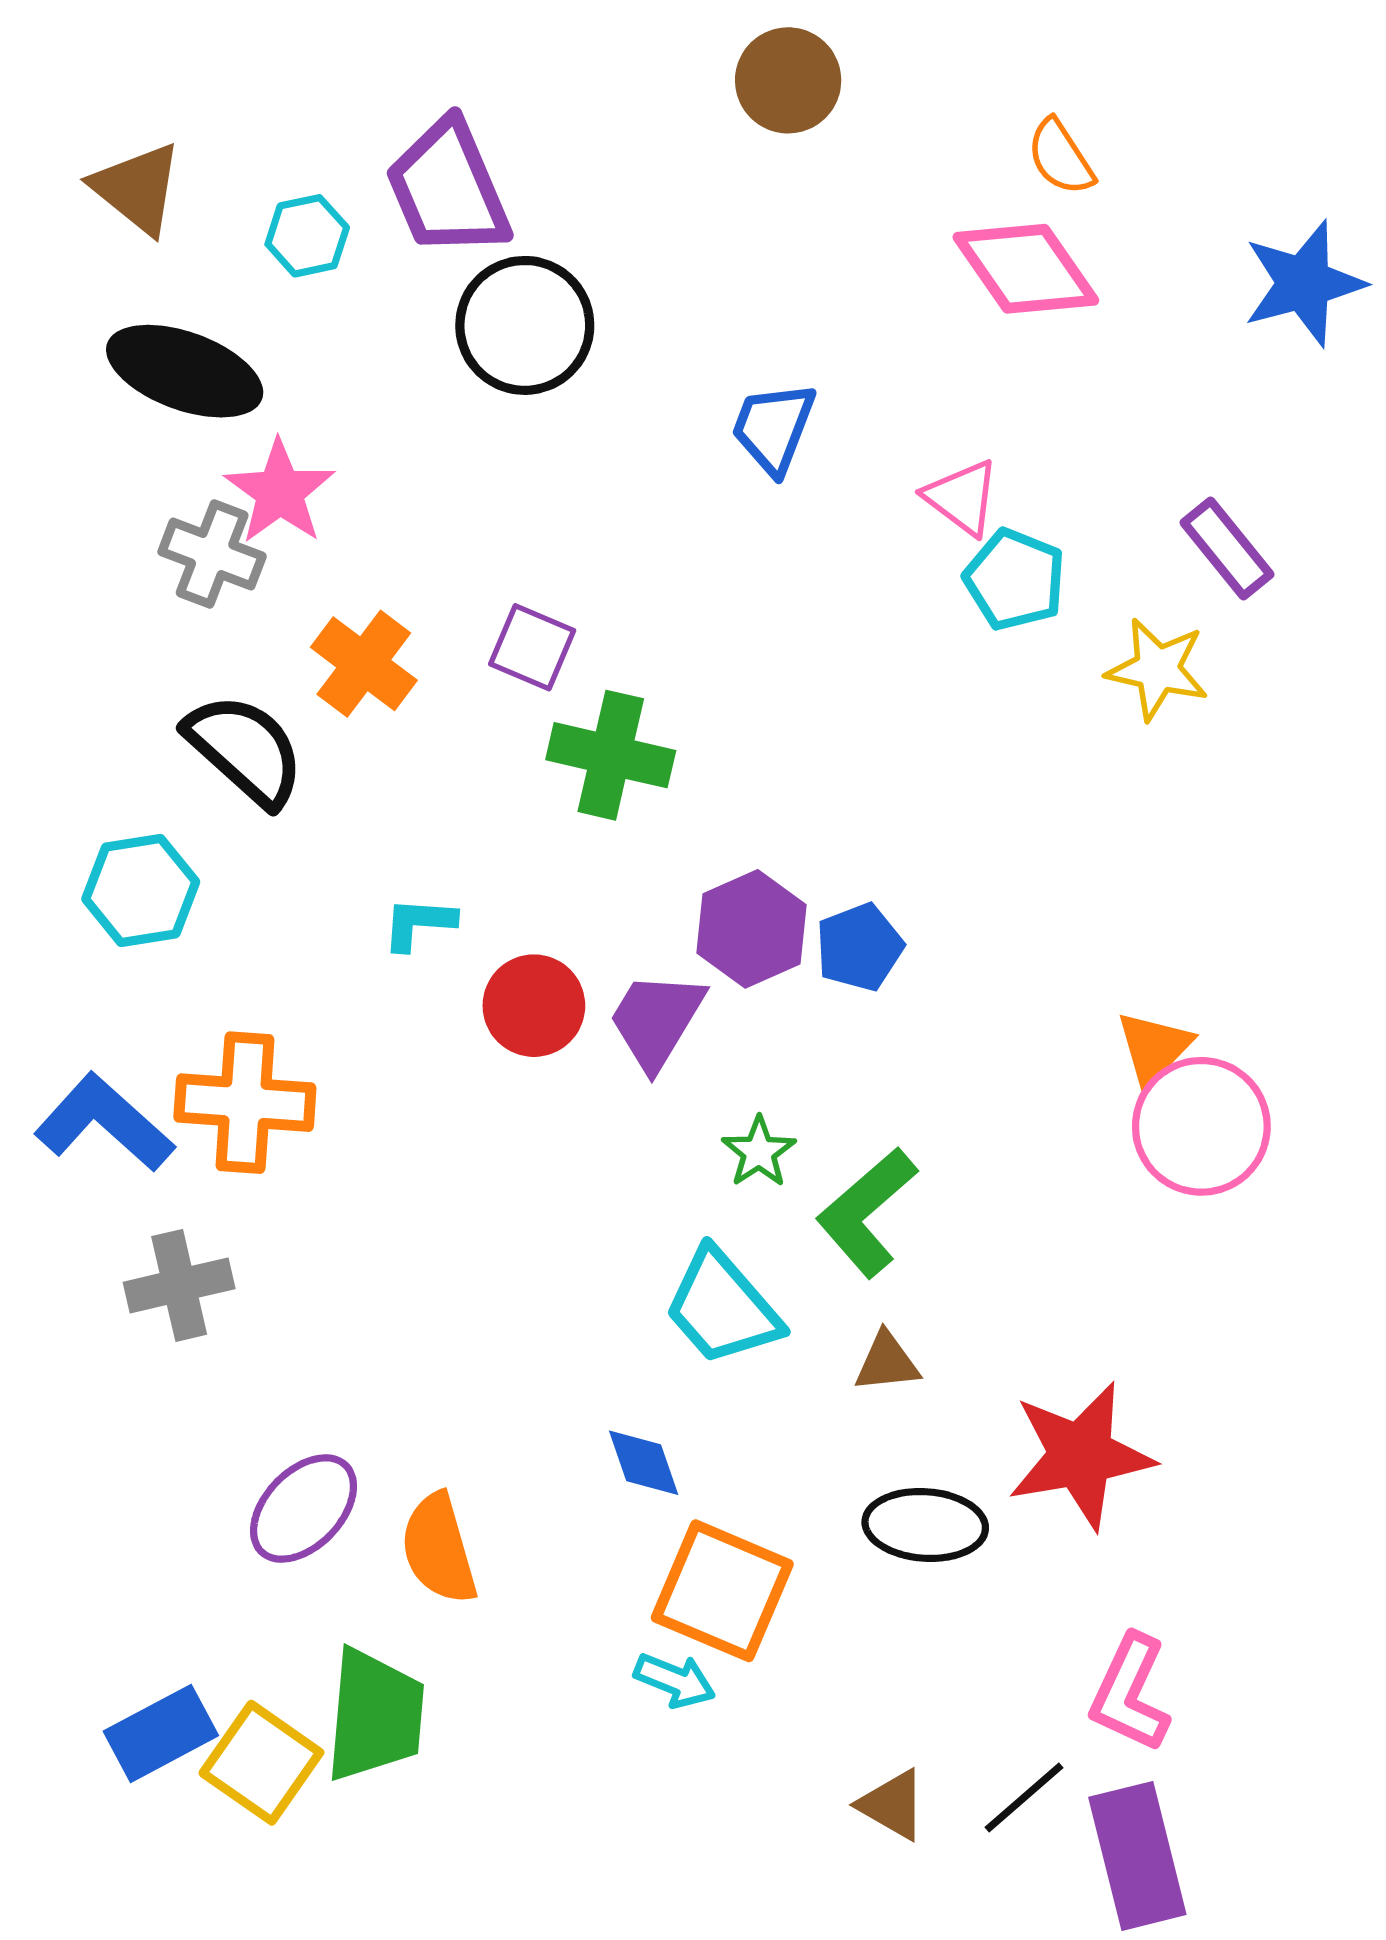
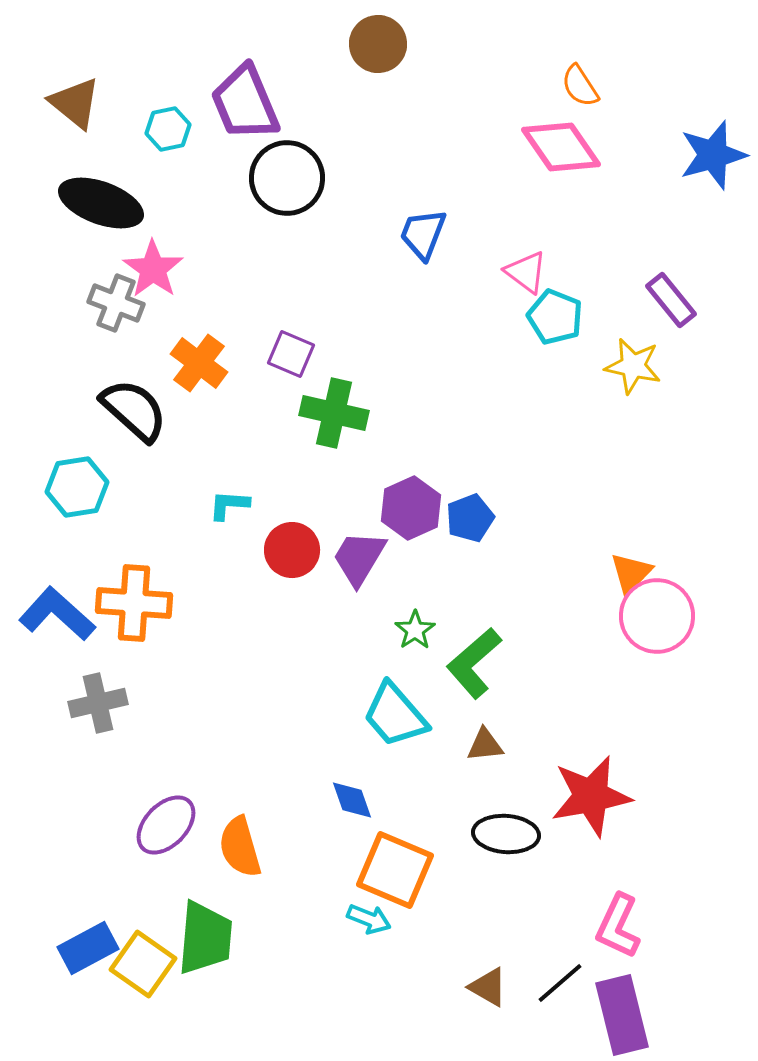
brown circle: (788, 80) -> (378, 44), moved

